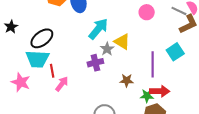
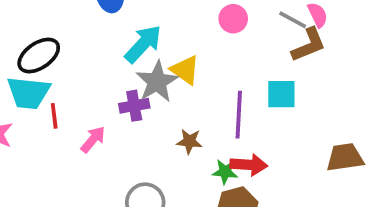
gray star: (107, 49) -> (157, 82), size x1.6
cyan square: (175, 52) -> (281, 94), turned 30
pink arrow: (62, 84) -> (93, 139), moved

